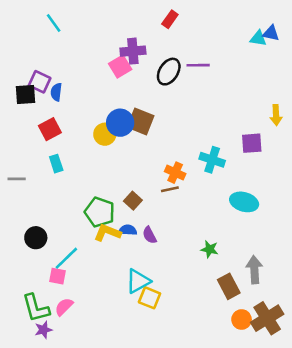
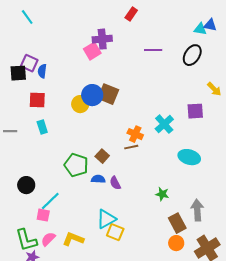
cyan line: (54, 23) -> (27, 17), moved
black ellipse: (169, 72) -> (192, 55), moved
yellow arrow: (276, 115) -> (214, 89), turned -42
red square: (50, 129) -> (37, 100), turned 30
cyan cross: (212, 160) -> (164, 124), turned 30
gray line: (17, 179) -> (10, 131), moved
yellow L-shape: (107, 233) -> (73, 239), moved
orange circle: (242, 320) -> (176, 243), moved

